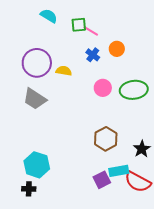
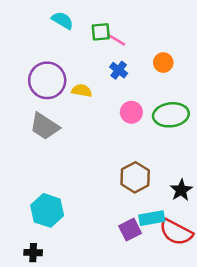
orange circle: (117, 49) -> (163, 63), moved
black cross: (29, 189) -> (33, 253), moved

